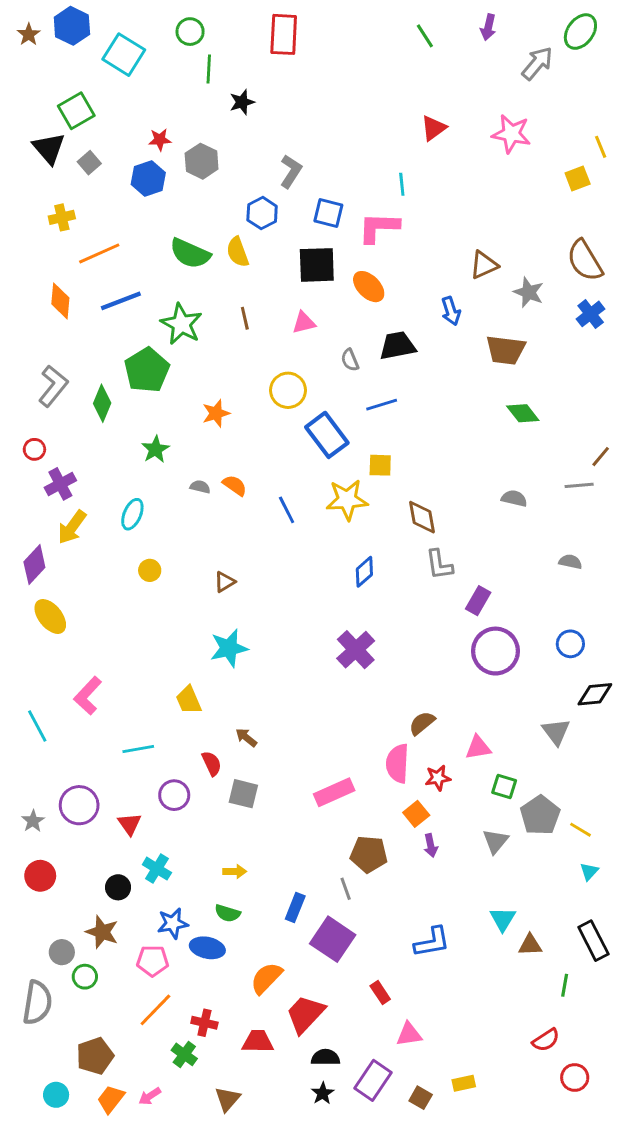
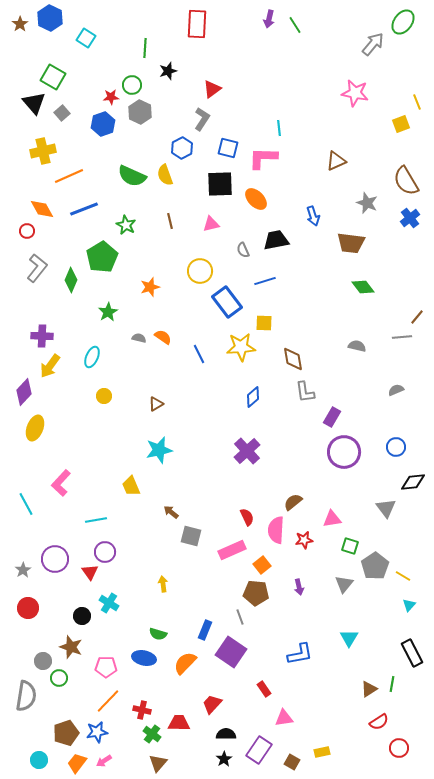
purple arrow: (488, 27) -> (269, 19), moved
green circle: (190, 32) -> (132, 85), moved
cyan square: (124, 55) -> (86, 38), size x0.7
green square: (76, 111) -> (53, 77), turned -30
red triangle: (434, 128) -> (212, 89), moved
yellow cross: (62, 217) -> (43, 151), size x1.4
brown triangle: (484, 265) -> (336, 161), moved
orange diamond: (60, 301) -> (42, 209), turned -35
green star: (181, 324) -> (126, 225), size x0.7
red circle: (34, 449) -> (27, 231), moved
purple cross: (60, 484) -> (42, 336), turned 30
gray semicircle: (570, 562) -> (396, 390), turned -35
yellow ellipse: (50, 616) -> (35, 428), turned 60
red semicircle: (212, 763) -> (247, 517), moved
gray square: (243, 794) -> (191, 536), moved
purple circle: (174, 795) -> (105, 552), moved
orange square: (416, 814) -> (262, 565), moved
yellow arrow: (235, 871) -> (163, 584), moved, turned -98
blue star: (173, 923) -> (97, 732), moved
brown triangle: (530, 945) -> (369, 689), moved, turned -30
orange semicircle: (266, 978) -> (185, 663), moved
red trapezoid: (305, 1014) -> (212, 704), size x0.7
green cross: (184, 1054) -> (152, 734), moved

